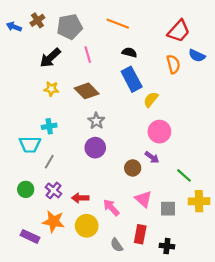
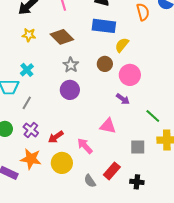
blue rectangle: (132, 79) -> (104, 26), turned -55
cyan cross: (49, 126) -> (27, 70), turned -32
brown circle: (133, 168) -> (105, 64), moved
red arrow: (80, 198) -> (56, 137), turned -35
pink triangle: (143, 199) -> (108, 126), moved, turned -30
red rectangle: (140, 234) -> (112, 171), turned 30

